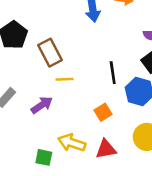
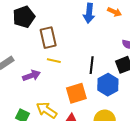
orange square: (103, 112) -> (76, 93), size x1.5

